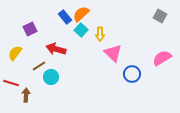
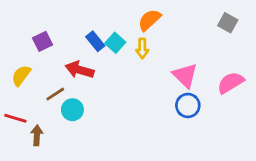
orange semicircle: (81, 14) -> (149, 20), moved
blue rectangle: (65, 17) -> (95, 41), moved
pink triangle: (113, 53) -> (185, 76), moved

